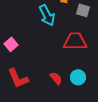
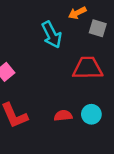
red semicircle: (56, 78) -> (63, 116), turned -56

